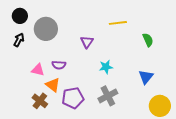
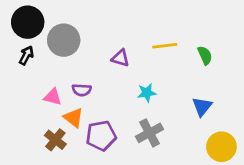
black circle: (20, 16) -> (28, 22), size x1.5
yellow line: (118, 23) -> (165, 46), moved
purple triangle: (87, 42) -> (120, 58), turned -48

